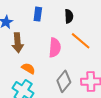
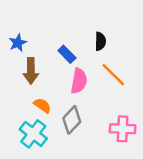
blue rectangle: (38, 14) -> (67, 54), moved, turned -56
gray diamond: (64, 81) -> (72, 120), moved

